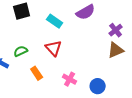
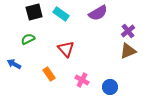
cyan rectangle: (55, 21) -> (61, 14), moved
green semicircle: (21, 51) -> (28, 39), moved

